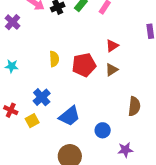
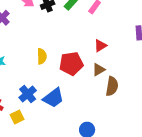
brown semicircle: (134, 106) -> (112, 86), moved
blue trapezoid: (69, 116) -> (53, 98), moved

